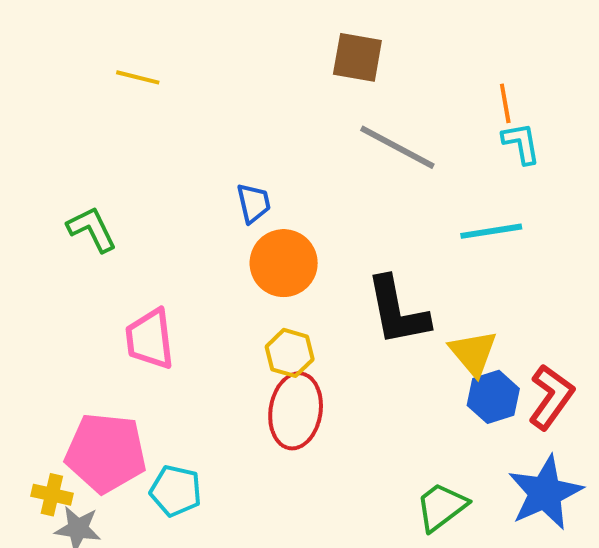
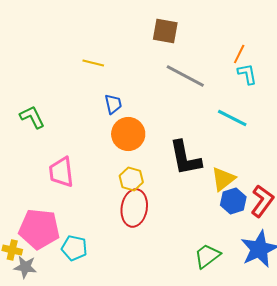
yellow line: (138, 77) -> (93, 63), moved
orange line: (505, 103) -> (239, 54), turned 36
cyan line: (491, 231) -> (232, 118), turned 36
yellow triangle: (473, 353) -> (223, 179), turned 32

